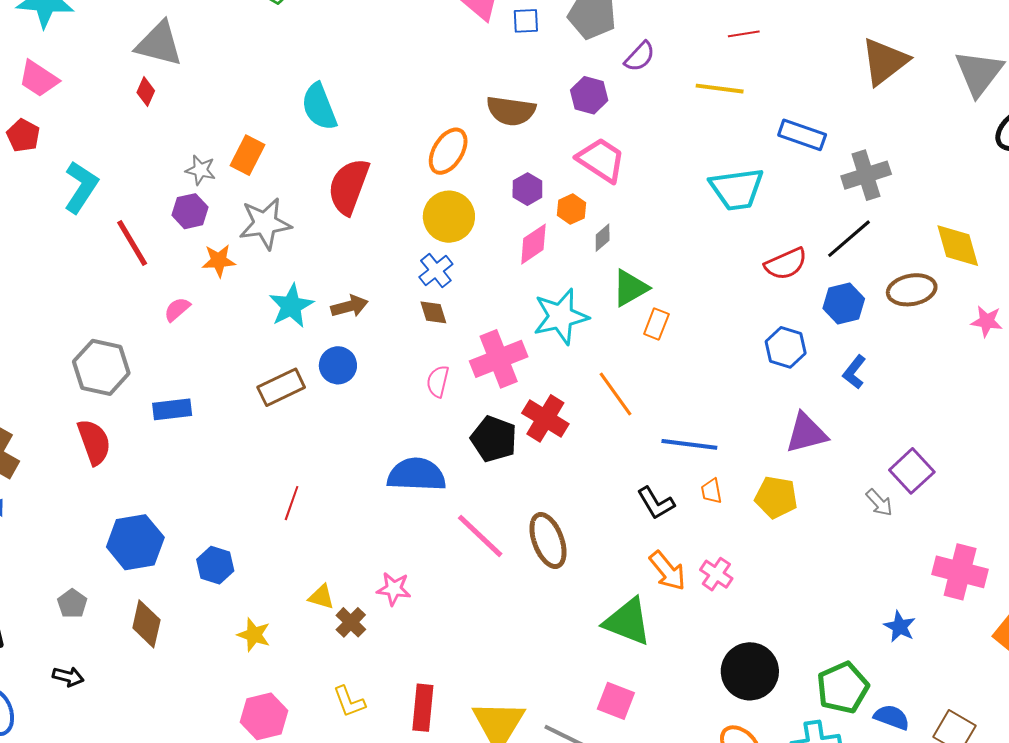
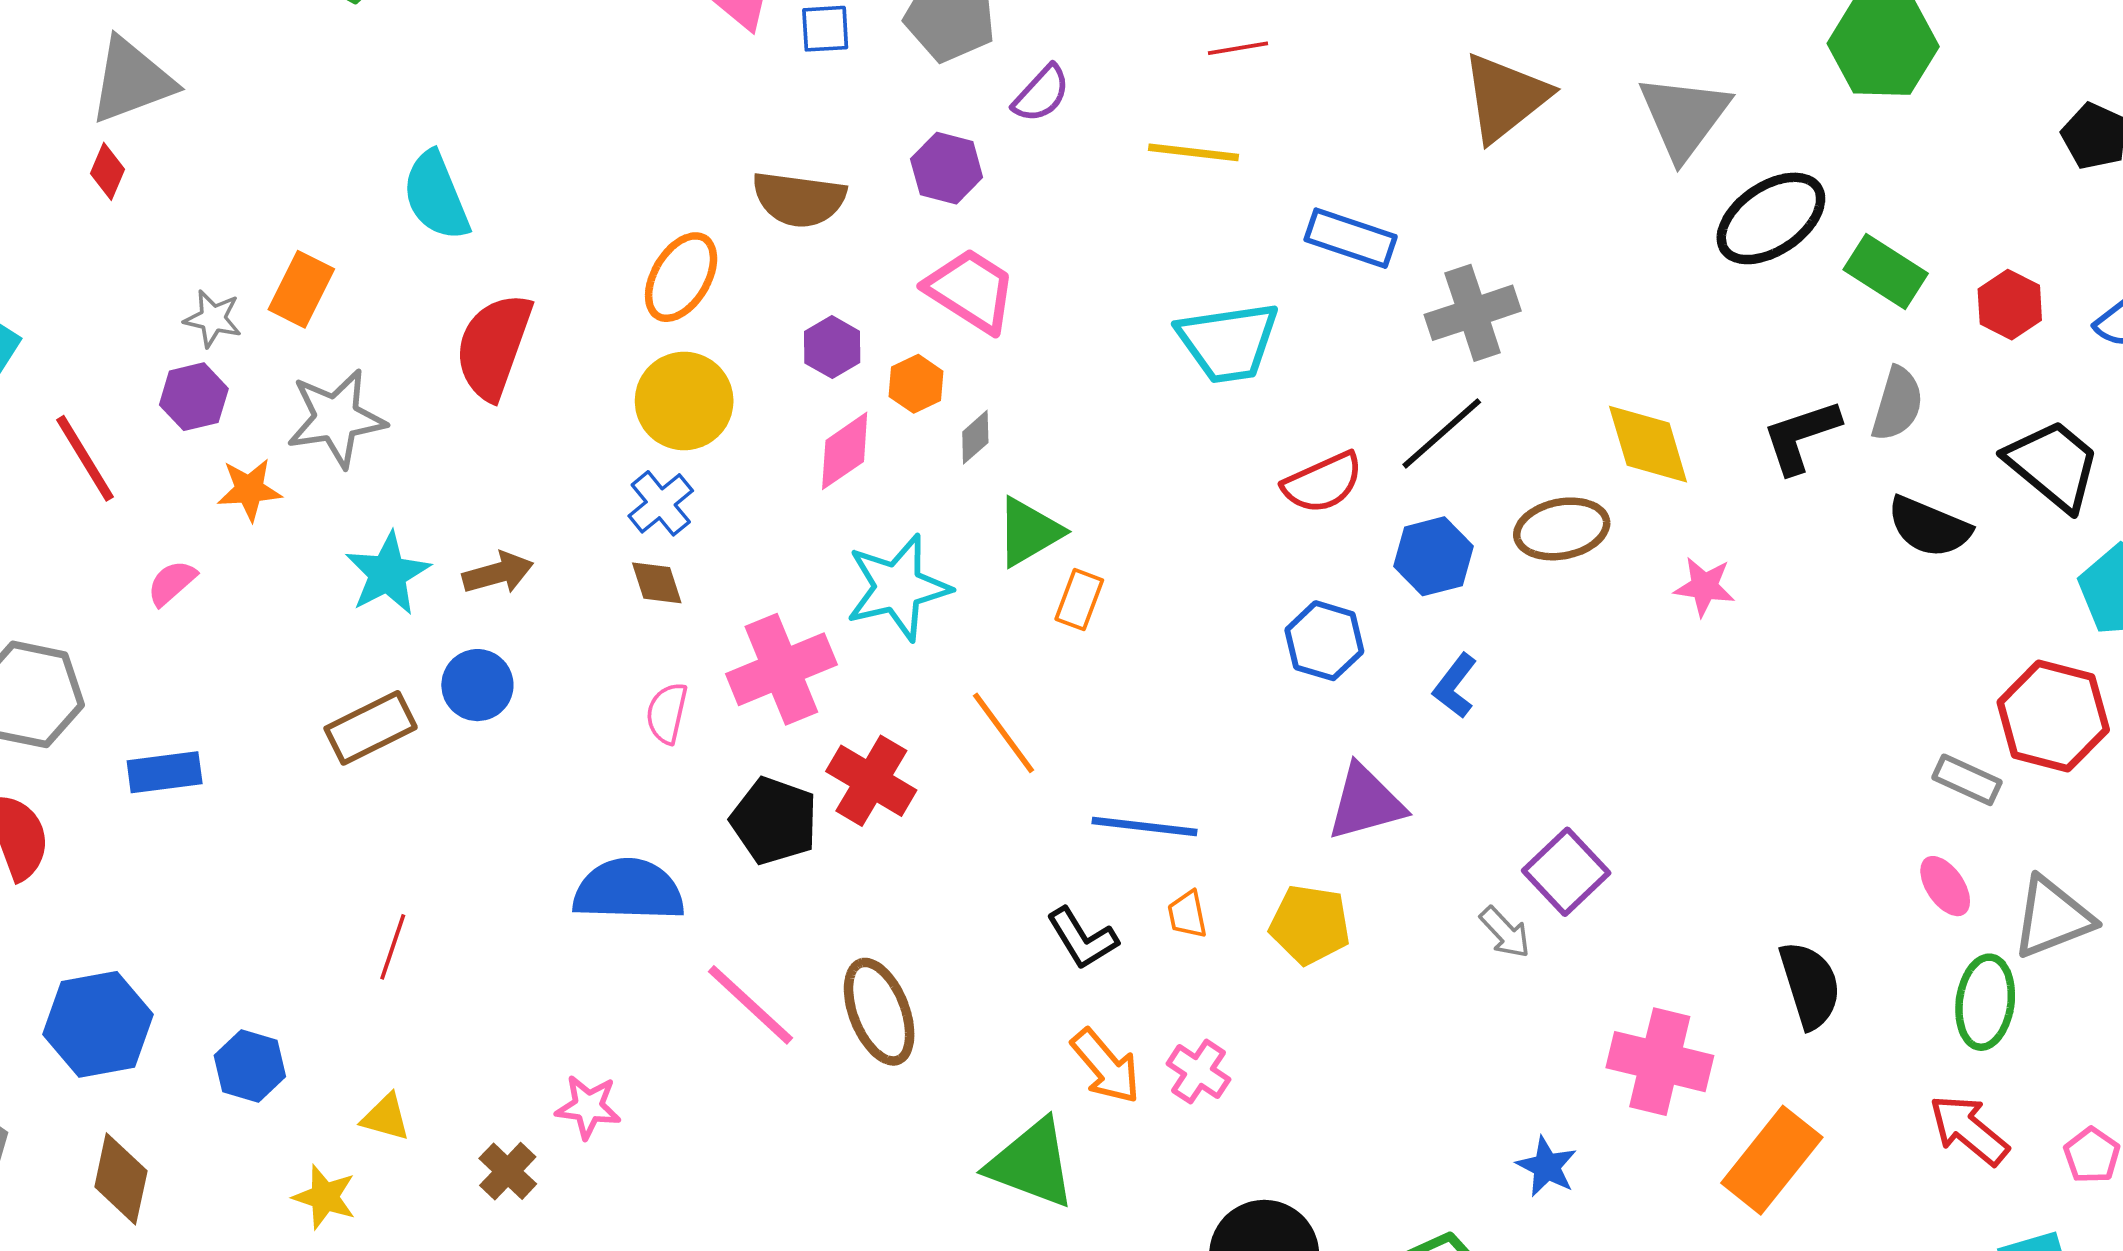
gray triangle: (159, 44) -> (132, 81), turned -34
yellow triangle: (321, 597) -> (386, 1117), moved

